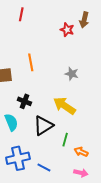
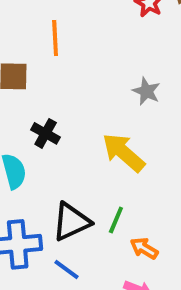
orange line: (31, 62) -> (55, 38), moved
black triangle: (43, 125) -> (71, 222), moved

